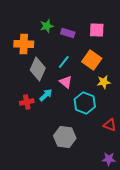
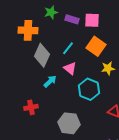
pink square: (97, 30) -> (92, 20), moved
red cross: (27, 102) -> (31, 107), moved

